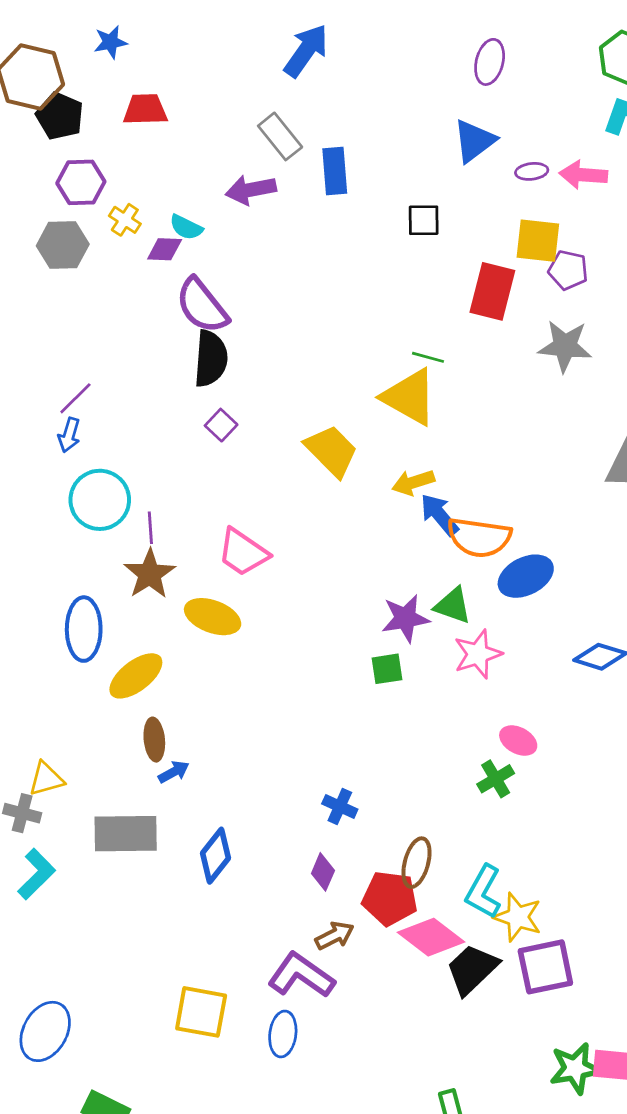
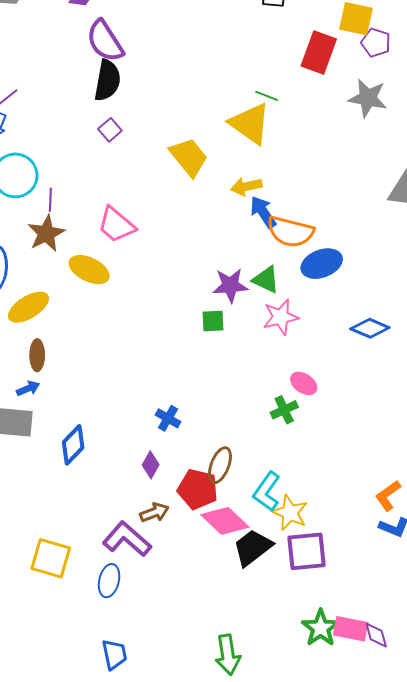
blue arrow: (174, 772) -> (28, 388), moved
green star: (575, 1068) -> (321, 628), turned -30

